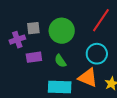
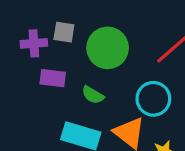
green semicircle: (60, 61) -> (93, 95), turned -40

